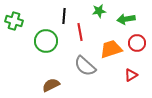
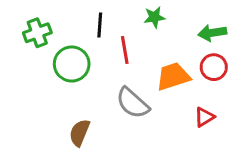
green arrow: (126, 19) -> (212, 33), moved
green cross: (14, 21) -> (37, 33), moved, turned -36
brown semicircle: (51, 85) -> (79, 133), turned -42

